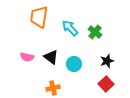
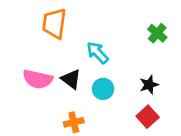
cyan arrow: (70, 28) -> (97, 53), moved
green cross: (95, 32) -> (157, 33), moved
pink semicircle: (27, 57) -> (38, 79), size x1.5

